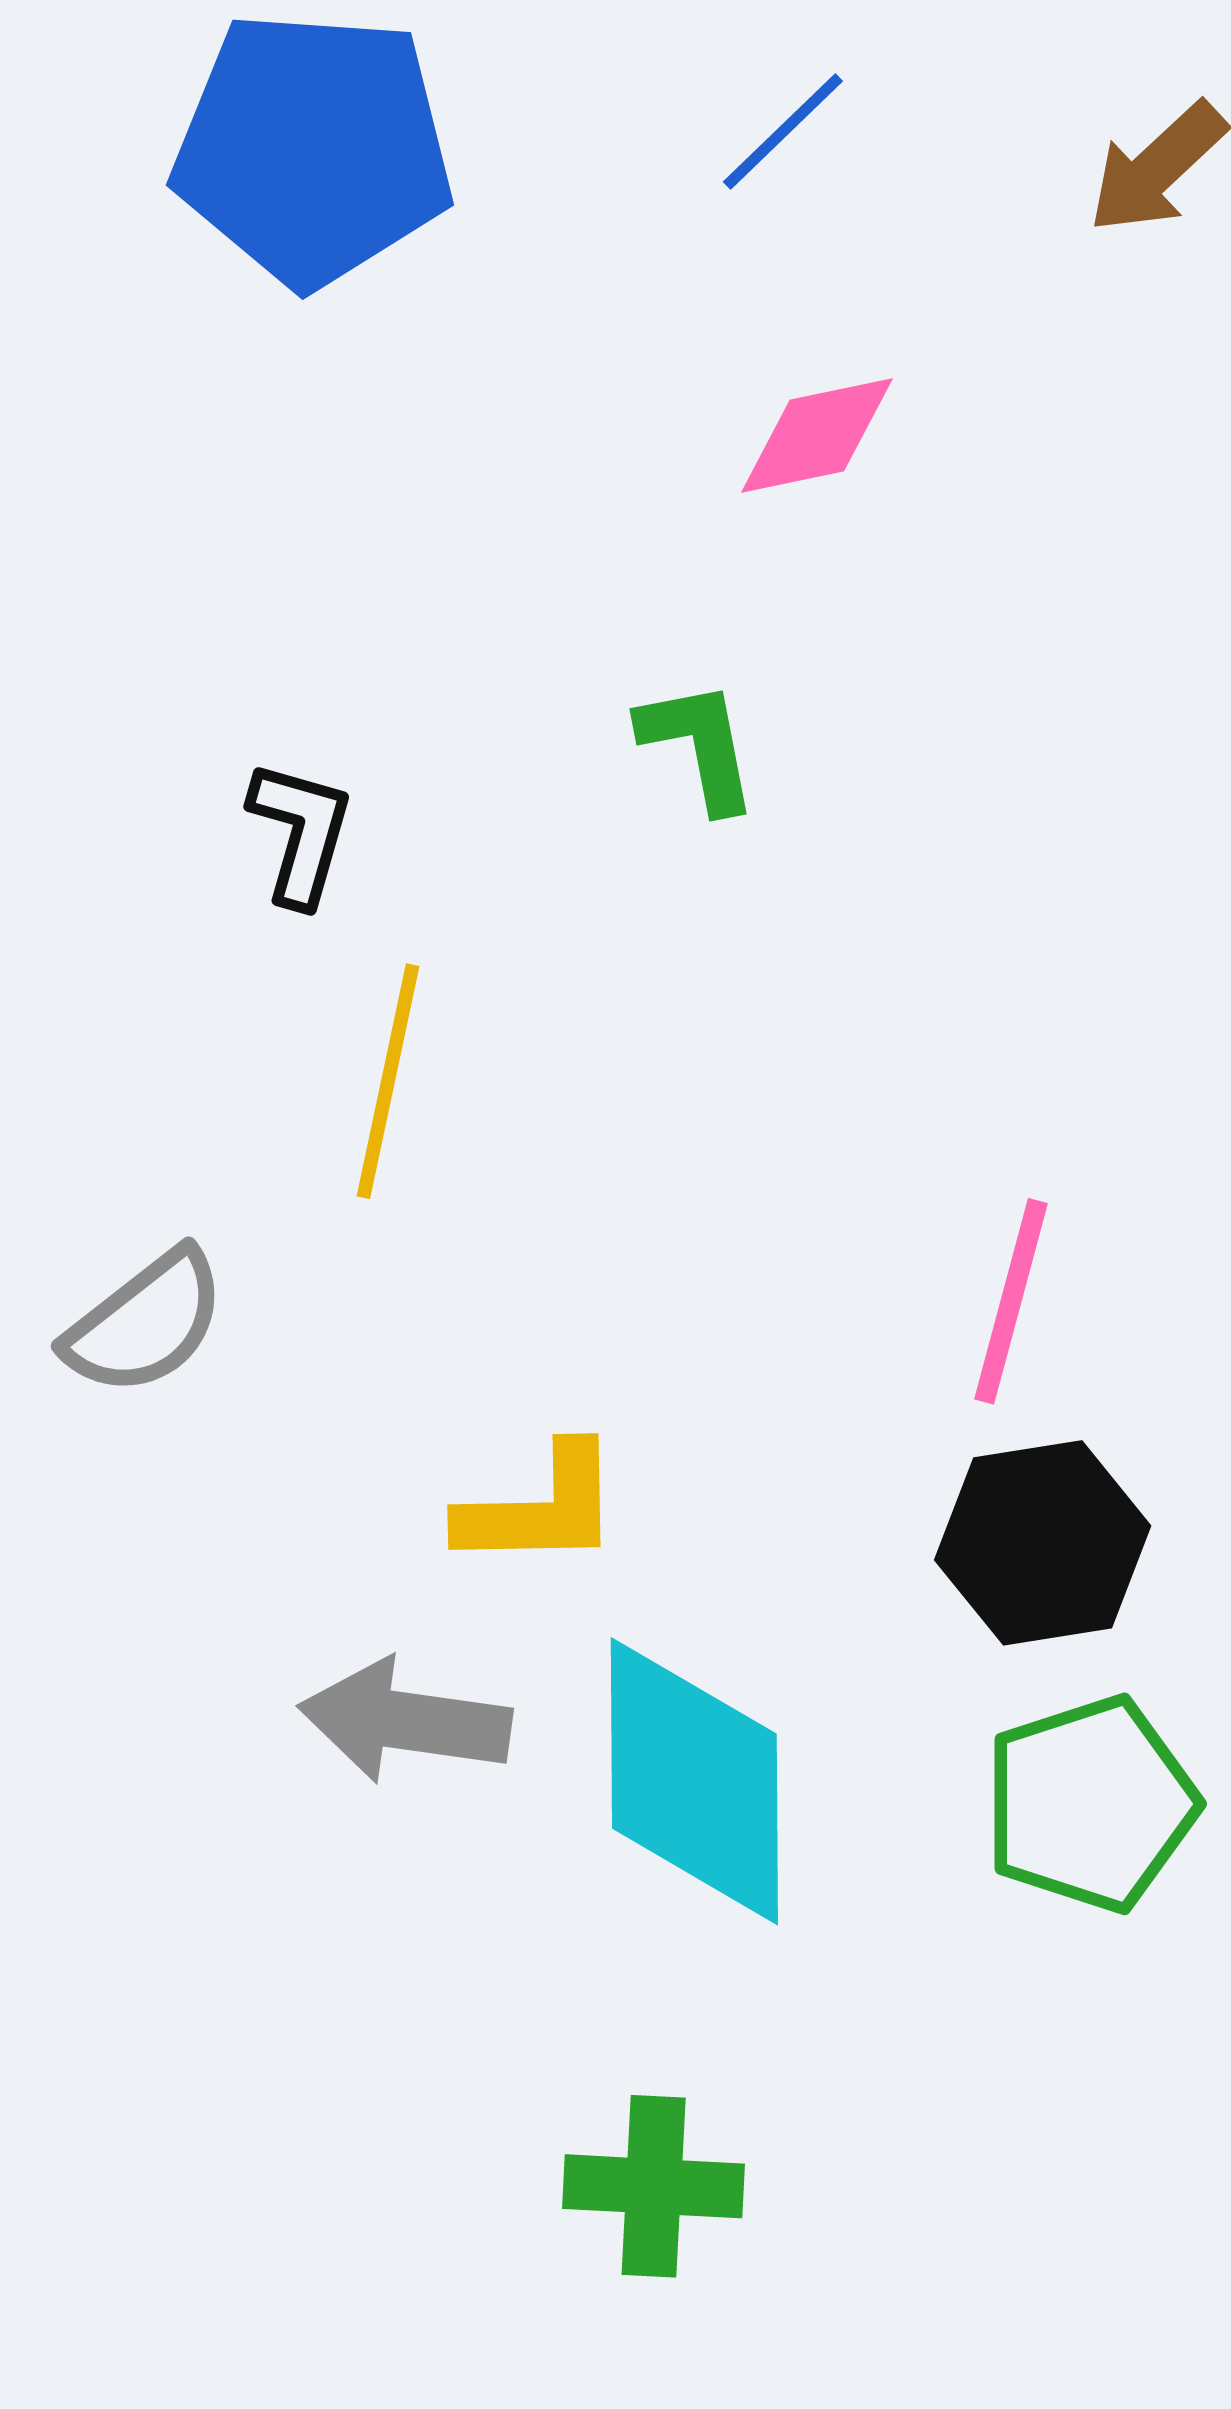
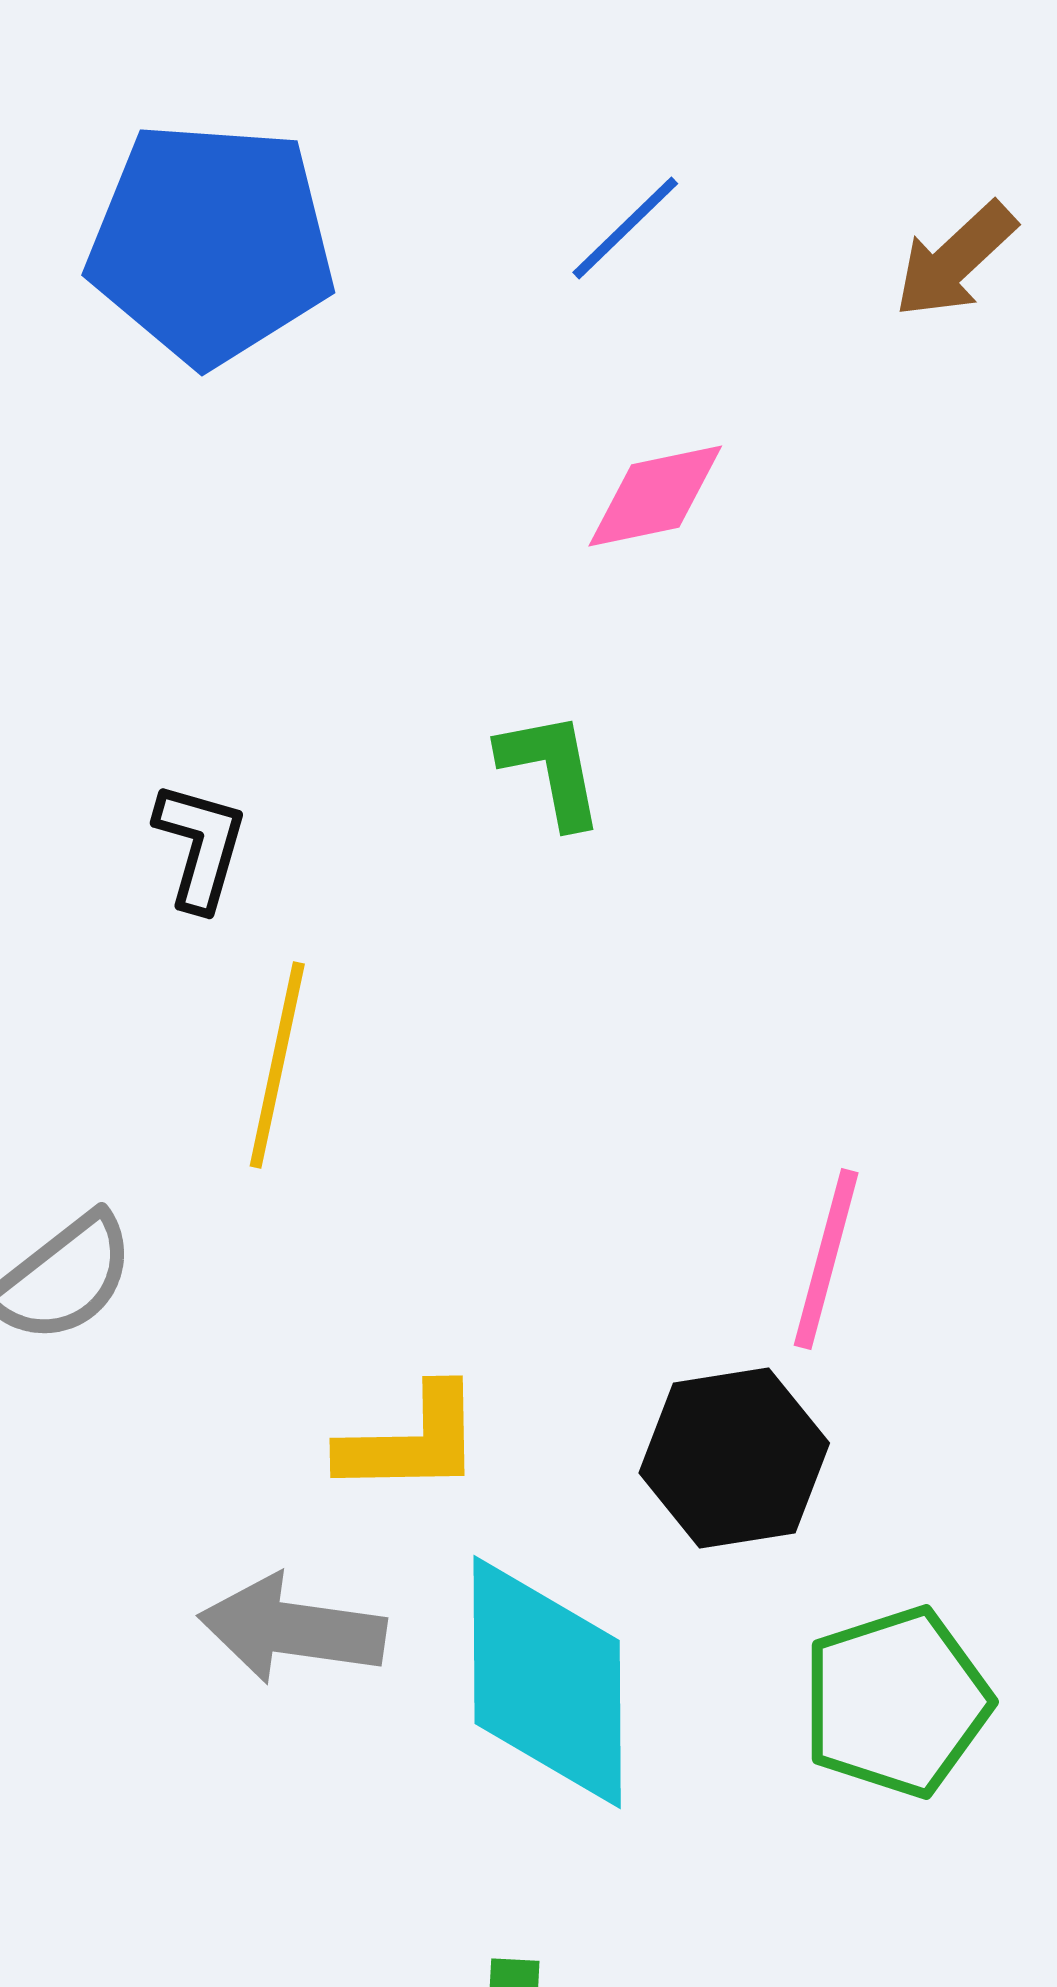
black hexagon: (1043, 1543) -> (734, 1458), moved

